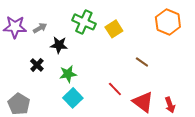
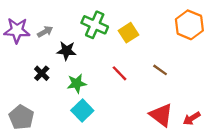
red line: (115, 89) -> (120, 73), moved
red arrow: (170, 105) -> (192, 118), turned 77

